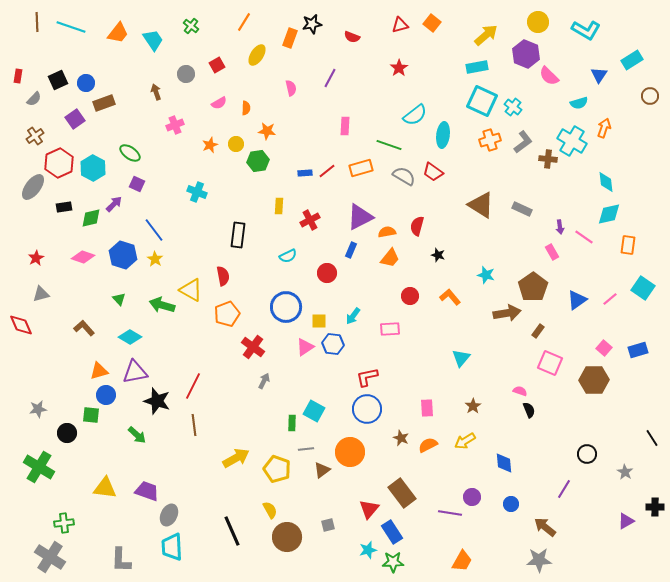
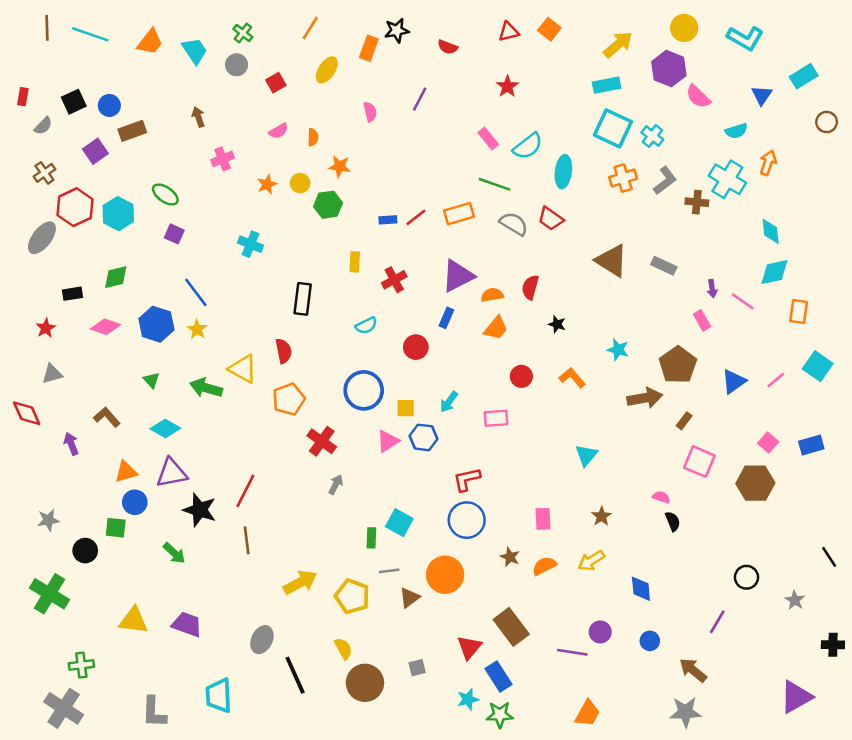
gray circle: (186, 74) -> (237, 65), moved
pink rectangle: (345, 126) -> (488, 139), moved, turned -42
purple arrow: (114, 204) -> (71, 444), moved, turned -66
black rectangle: (64, 207) -> (72, 294), moved
gray ellipse: (169, 515) -> (262, 640), moved
purple triangle: (626, 521) -> (796, 697), moved, size x1.6

